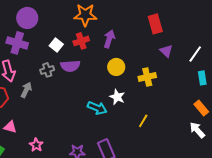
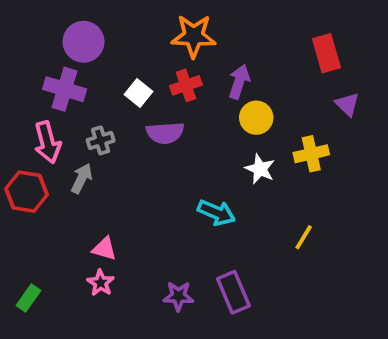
yellow circle: (116, 67) -> (256, 118), moved
gray cross: (47, 70) -> (101, 140), moved
white star: (117, 97) -> (260, 169), moved
pink triangle: (10, 127) -> (104, 249), moved

